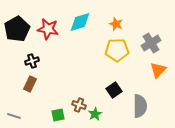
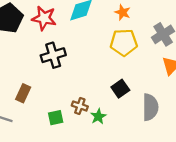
black cross: (32, 61) -> (53, 55), moved, size x1.5
brown rectangle: (30, 84) -> (23, 93), moved

